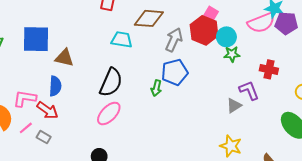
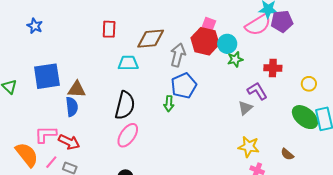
blue semicircle: (55, 86) -> (72, 107), moved

